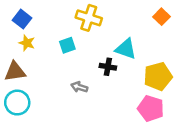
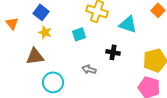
cyan triangle: (126, 49) -> (128, 24), moved
cyan circle: (17, 103) -> (53, 82), moved

